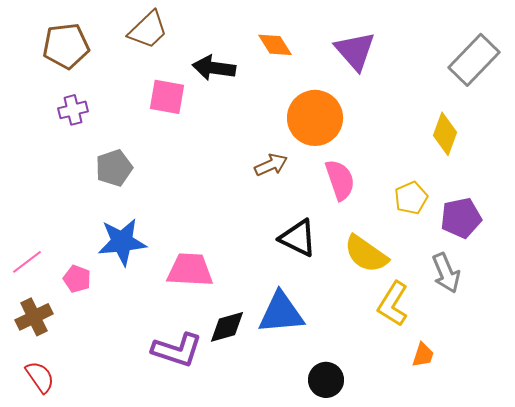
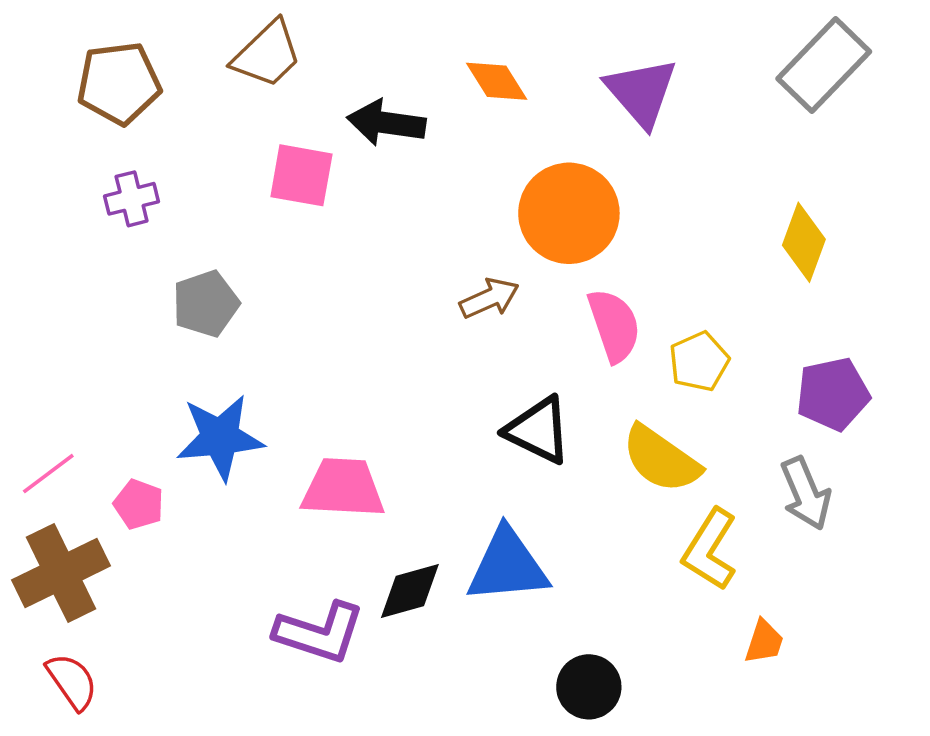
gray rectangle: (474, 60) -> (824, 65), moved
yellow pentagon: (411, 198) -> (699, 361), moved
brown cross: (34, 317) -> (61, 573), size x1.4

